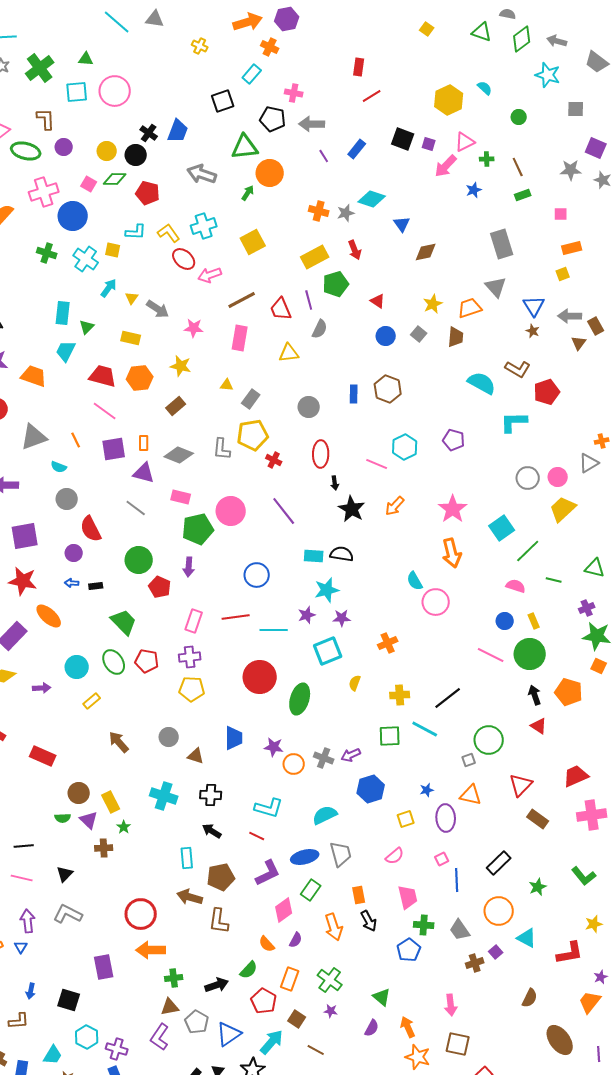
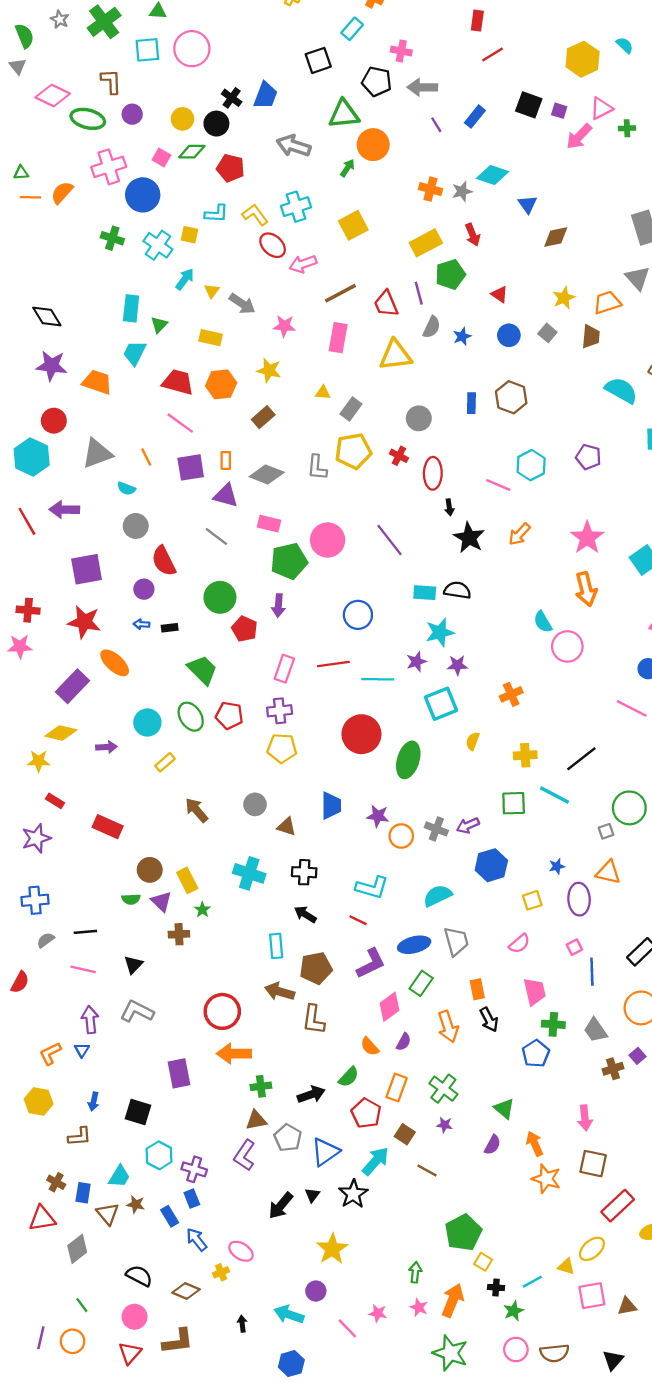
blue star: (474, 190) -> (462, 336), moved
yellow triangle: (289, 353) -> (395, 355), size x1.4
red cross: (274, 460) -> (399, 456), moved

